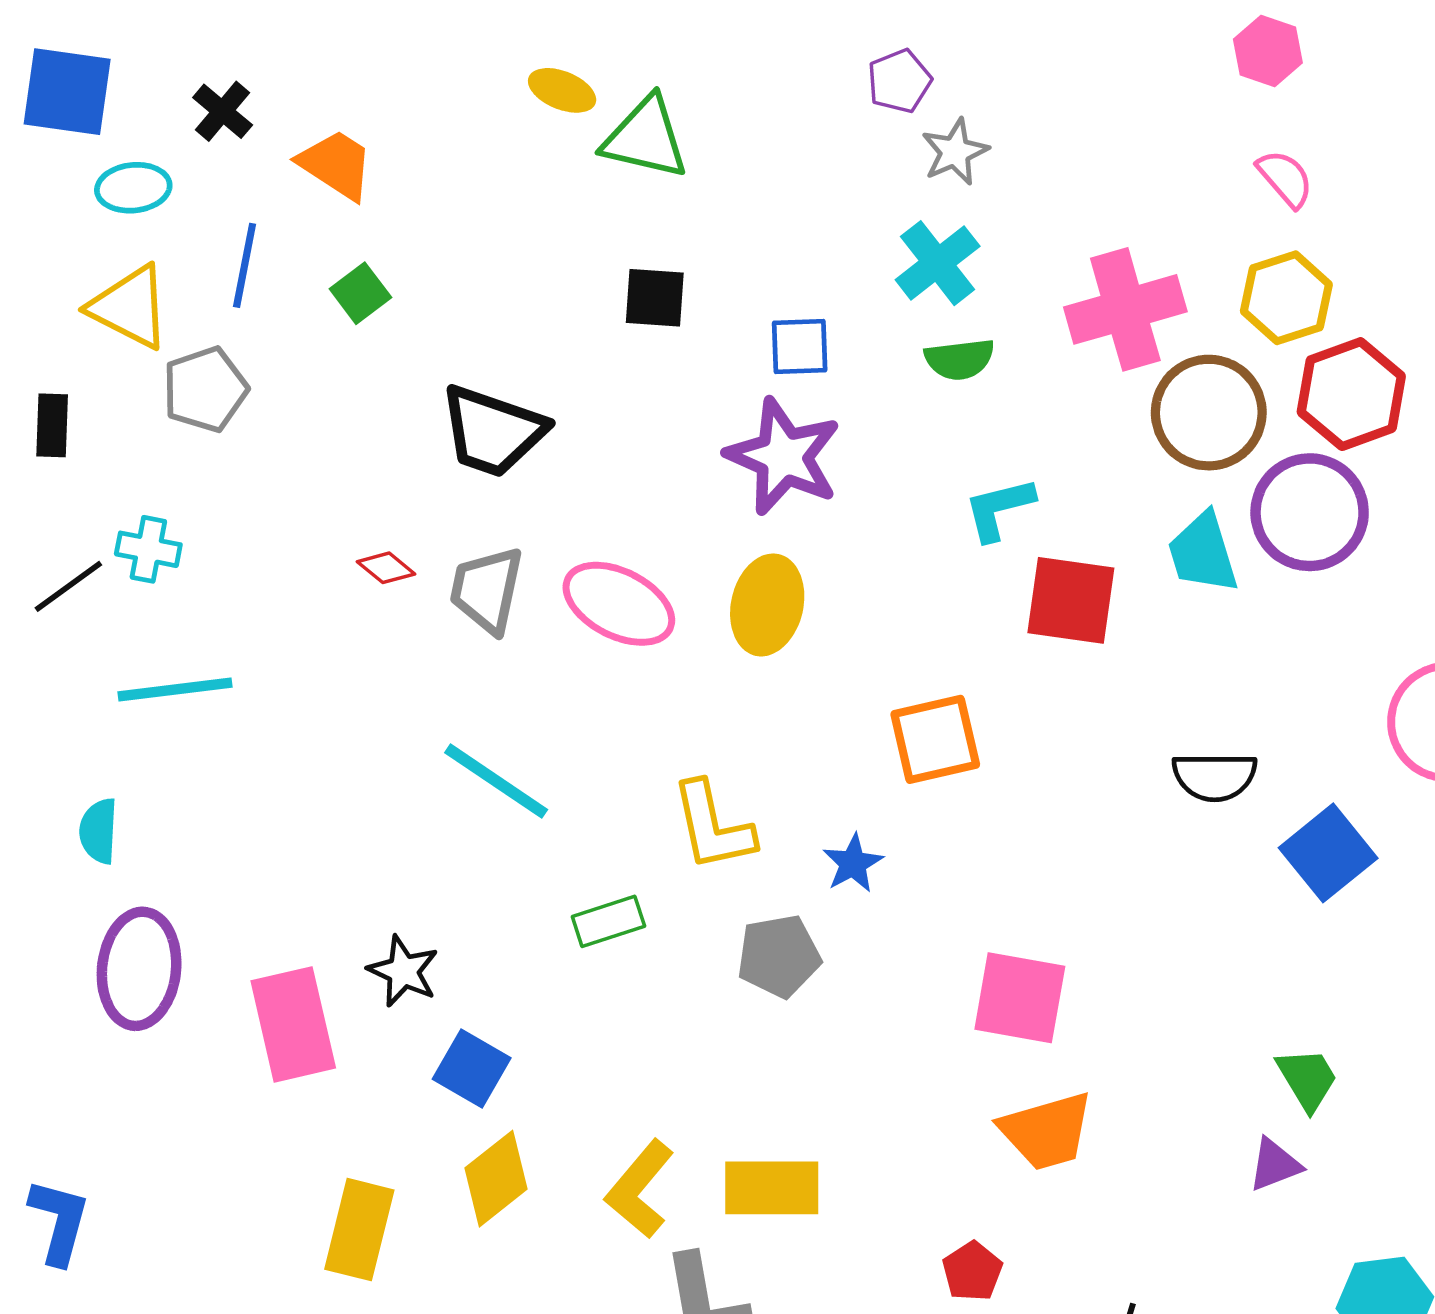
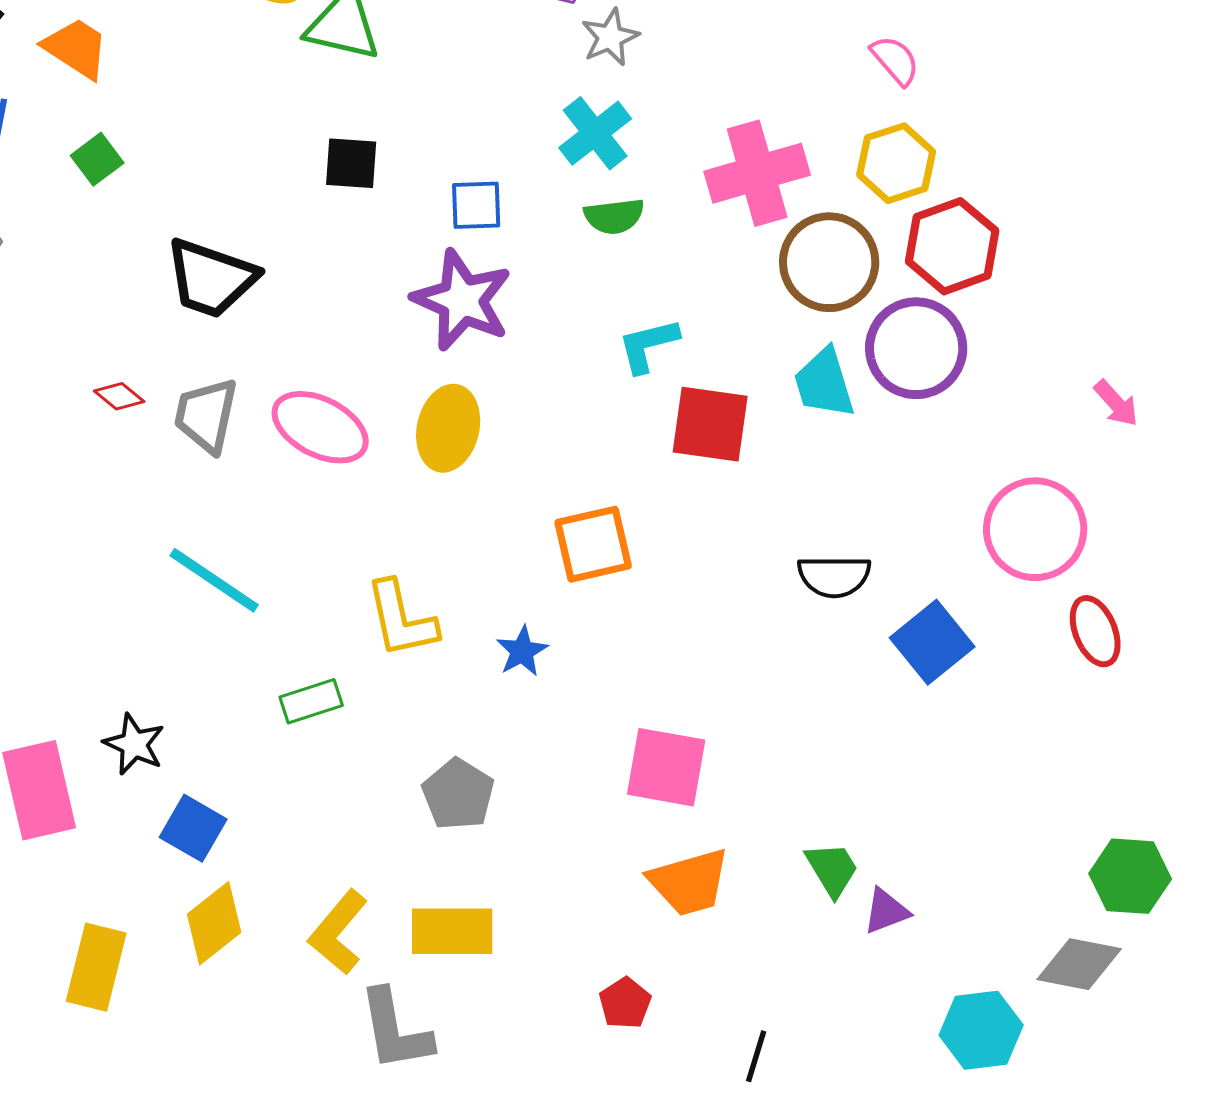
gray pentagon: (779, 956) -> (458, 794), moved, turned -30
green trapezoid: (1307, 1079) -> (832, 869), moved

